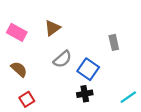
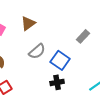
gray rectangle: (114, 42) -> (83, 36), turned 56

